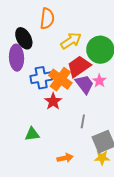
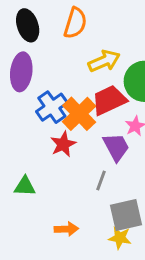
black ellipse: (24, 38) -> (28, 25), moved
blue cross: (41, 78) -> (52, 107), turned -35
purple trapezoid: (84, 84) -> (116, 147), moved

